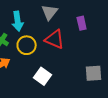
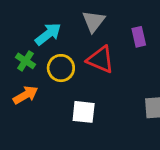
cyan arrow: (18, 21) -> (48, 34), turned -120
white square: (43, 76) -> (84, 112), turned -30

